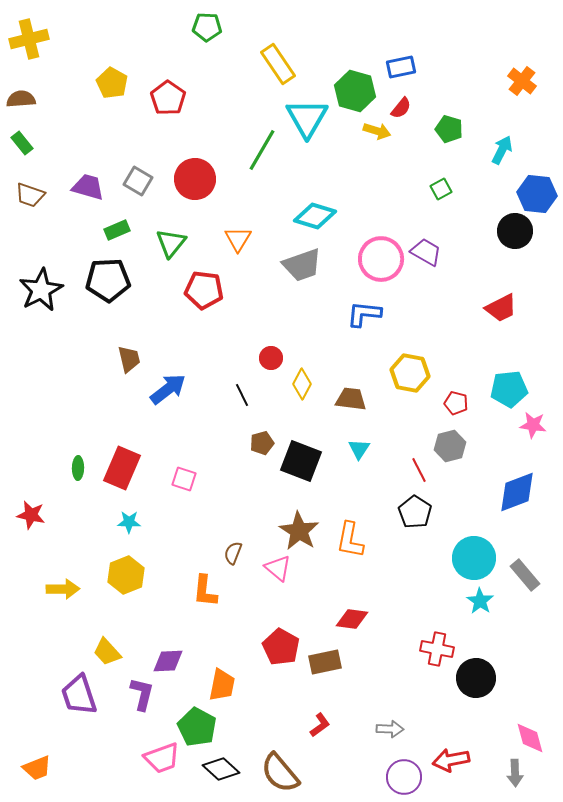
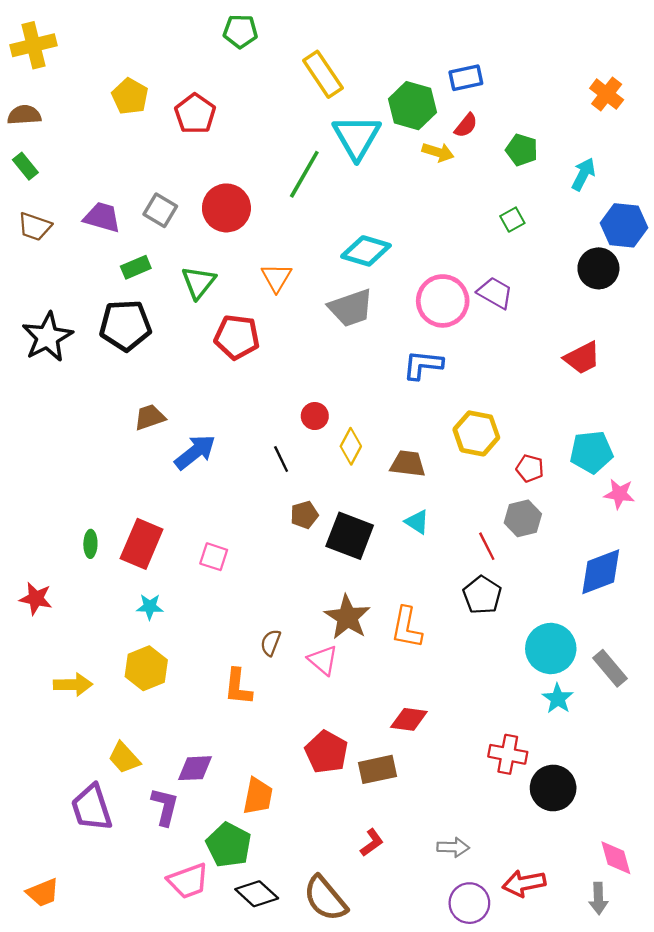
brown trapezoid: (129, 359) -> (150, 417), turned -96
cyan triangle: (359, 449) -> (417, 522), turned -30

